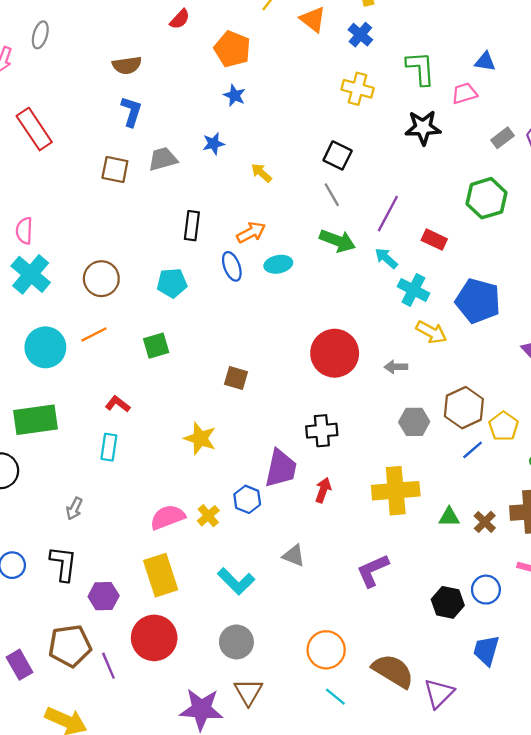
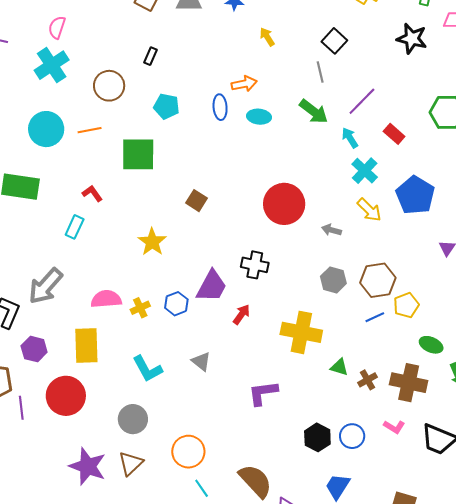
black rectangle: (192, 226) -> (150, 56), moved, size x0.7
green square: (156, 346) -> (138, 154), size x1.6
gray arrow: (74, 509) -> (45, 286), moved, size x2.0
orange circle: (326, 650) -> (188, 452), moved

